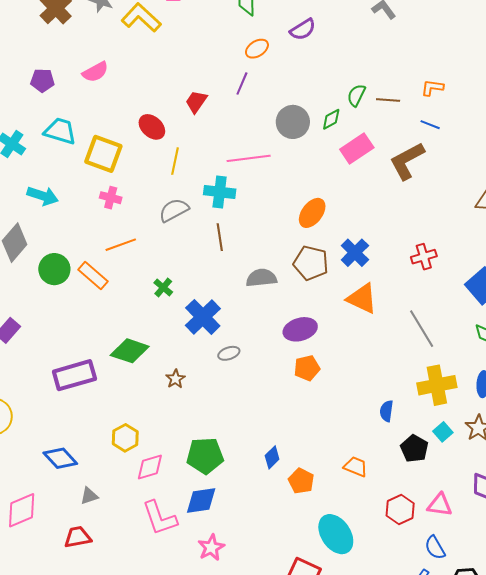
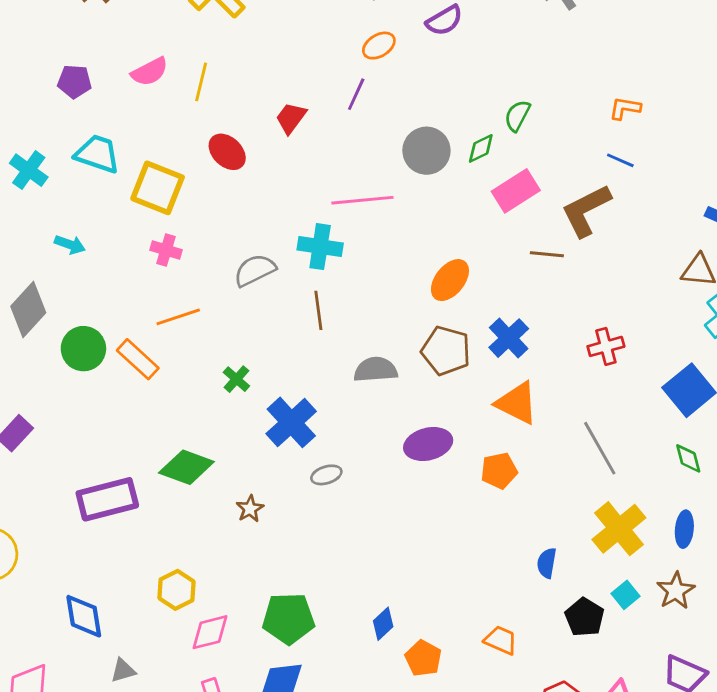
brown line: (388, 100) -> (547, 254), moved
yellow line: (175, 161) -> (201, 82), moved
cyan arrow: (43, 196) -> (70, 245), size x0.7
orange pentagon: (307, 368) -> (499, 471), moved
yellow cross: (437, 385) -> (619, 529), turned -30
blue diamond: (60, 458) -> (84, 616), turned 32

